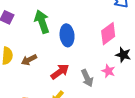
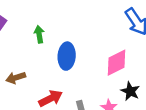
green arrow: (42, 22) -> (39, 34), size x0.6

